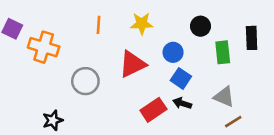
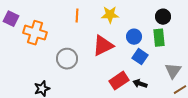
black circle: (201, 26) -> (163, 17), moved
green rectangle: (223, 52) -> (159, 38), moved
gray triangle: (224, 97) -> (173, 71), turned 42
black arrow: (182, 103) -> (140, 84), moved

